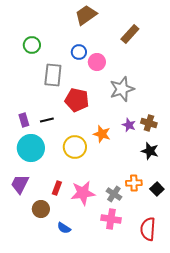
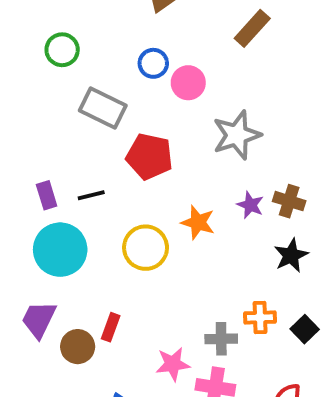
gray rectangle: (53, 75) -> (103, 108), turned -70
black star: (150, 151) -> (291, 255), turned 30
pink star: (83, 193) -> (173, 364), moved, size x0.7
gray cross: (114, 194) -> (221, 339), turned -35
brown circle: (41, 209) -> (78, 347), moved

